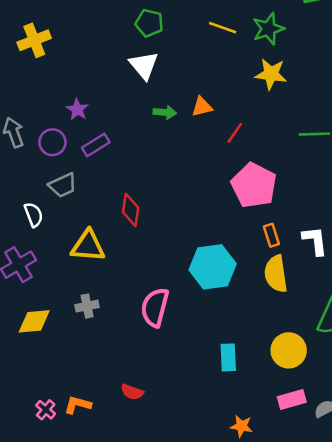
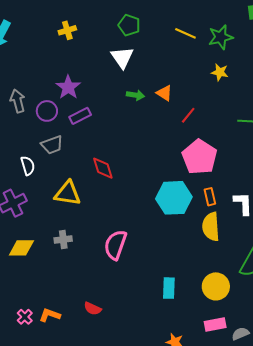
yellow cross: (34, 40) -> (67, 30), moved, size x0.7
yellow star: (271, 74) -> (220, 72), size x0.7
orange triangle: (202, 107) -> (164, 93), turned 42
purple star: (77, 109) -> (68, 87), size x1.4
red diamond: (131, 210) -> (103, 168), turned -30
cyan hexagon: (213, 267) -> (174, 198), moved

